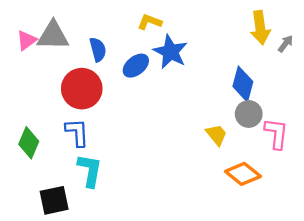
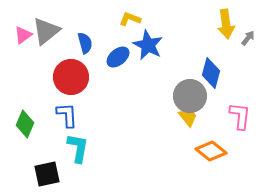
gray triangle: (53, 36) -> (46, 31), turned -40
gray circle: (249, 114) -> (190, 96), moved, size x1.4

